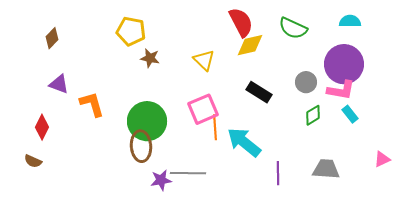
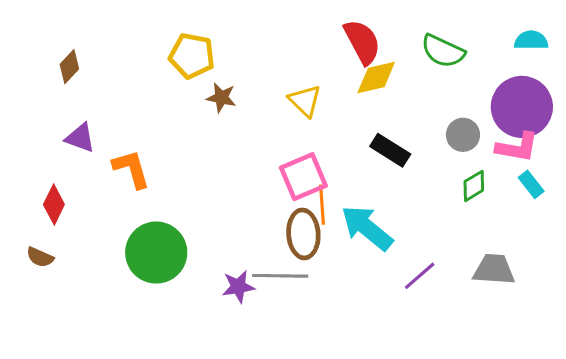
green circle: (147, 121) -> (156, 253), moved
brown ellipse: (141, 146) -> (303, 234), moved
purple line: (278, 173) -> (420, 276), turned 50

